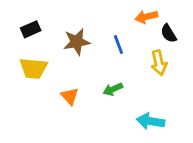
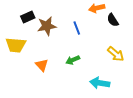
black rectangle: (31, 29) -> (28, 17), moved
yellow arrow: (159, 63) -> (116, 54), moved, turned -36

